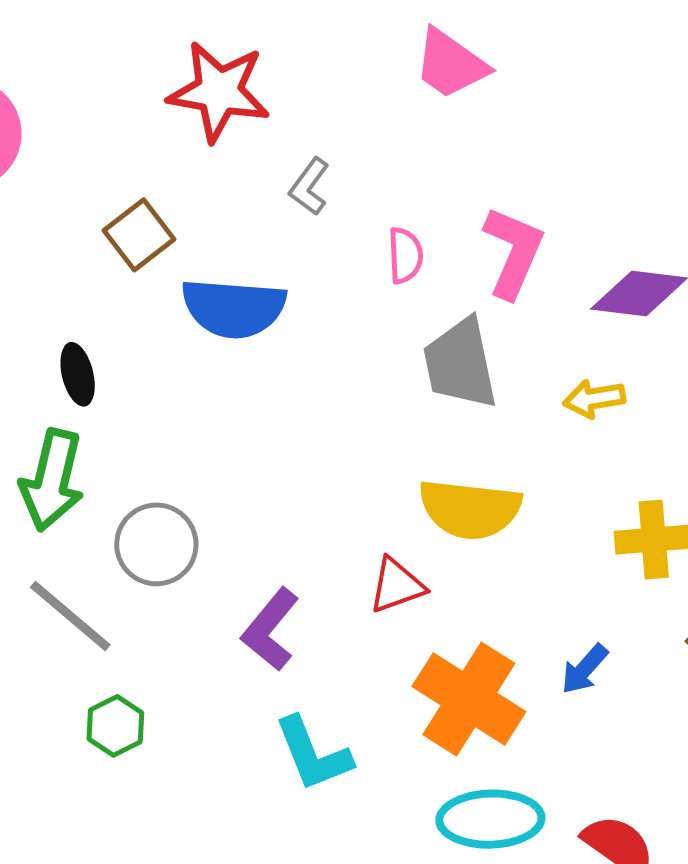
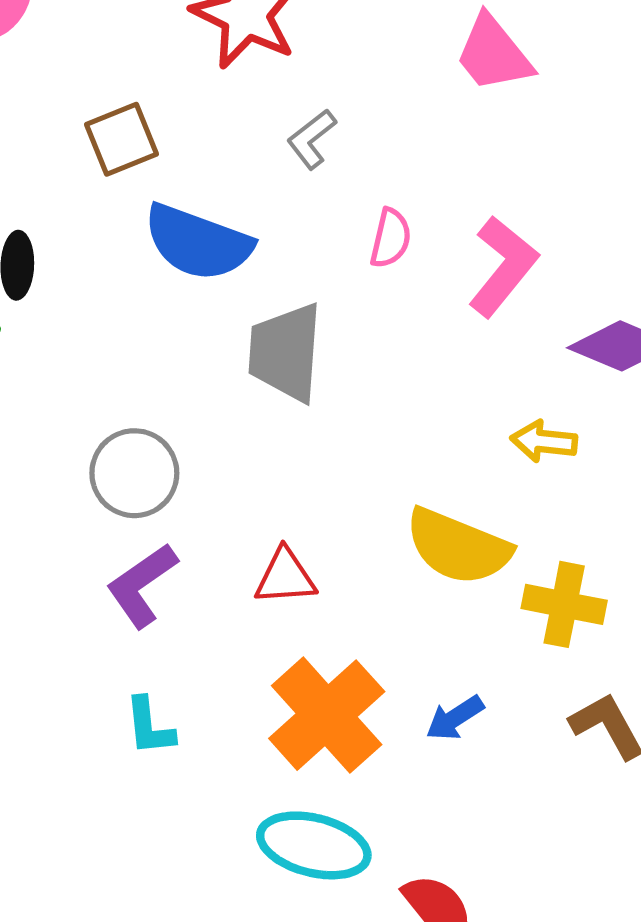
gray trapezoid: (460, 364) -> (286, 352), moved
yellow semicircle: (470, 509) -> (458, 547), moved
gray circle: (156, 544) -> (134, 473), moved
cyan L-shape: (313, 754) -> (149, 726), size x0.7

